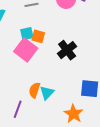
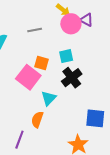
cyan square: (27, 34) -> (66, 56), moved
cyan triangle: (47, 93) -> (49, 98), moved

